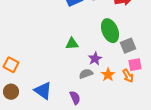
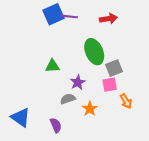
pink square: (135, 65) -> (110, 85), moved
orange star: (108, 75) -> (90, 109), moved
orange arrow: (128, 76) -> (126, 101), moved

